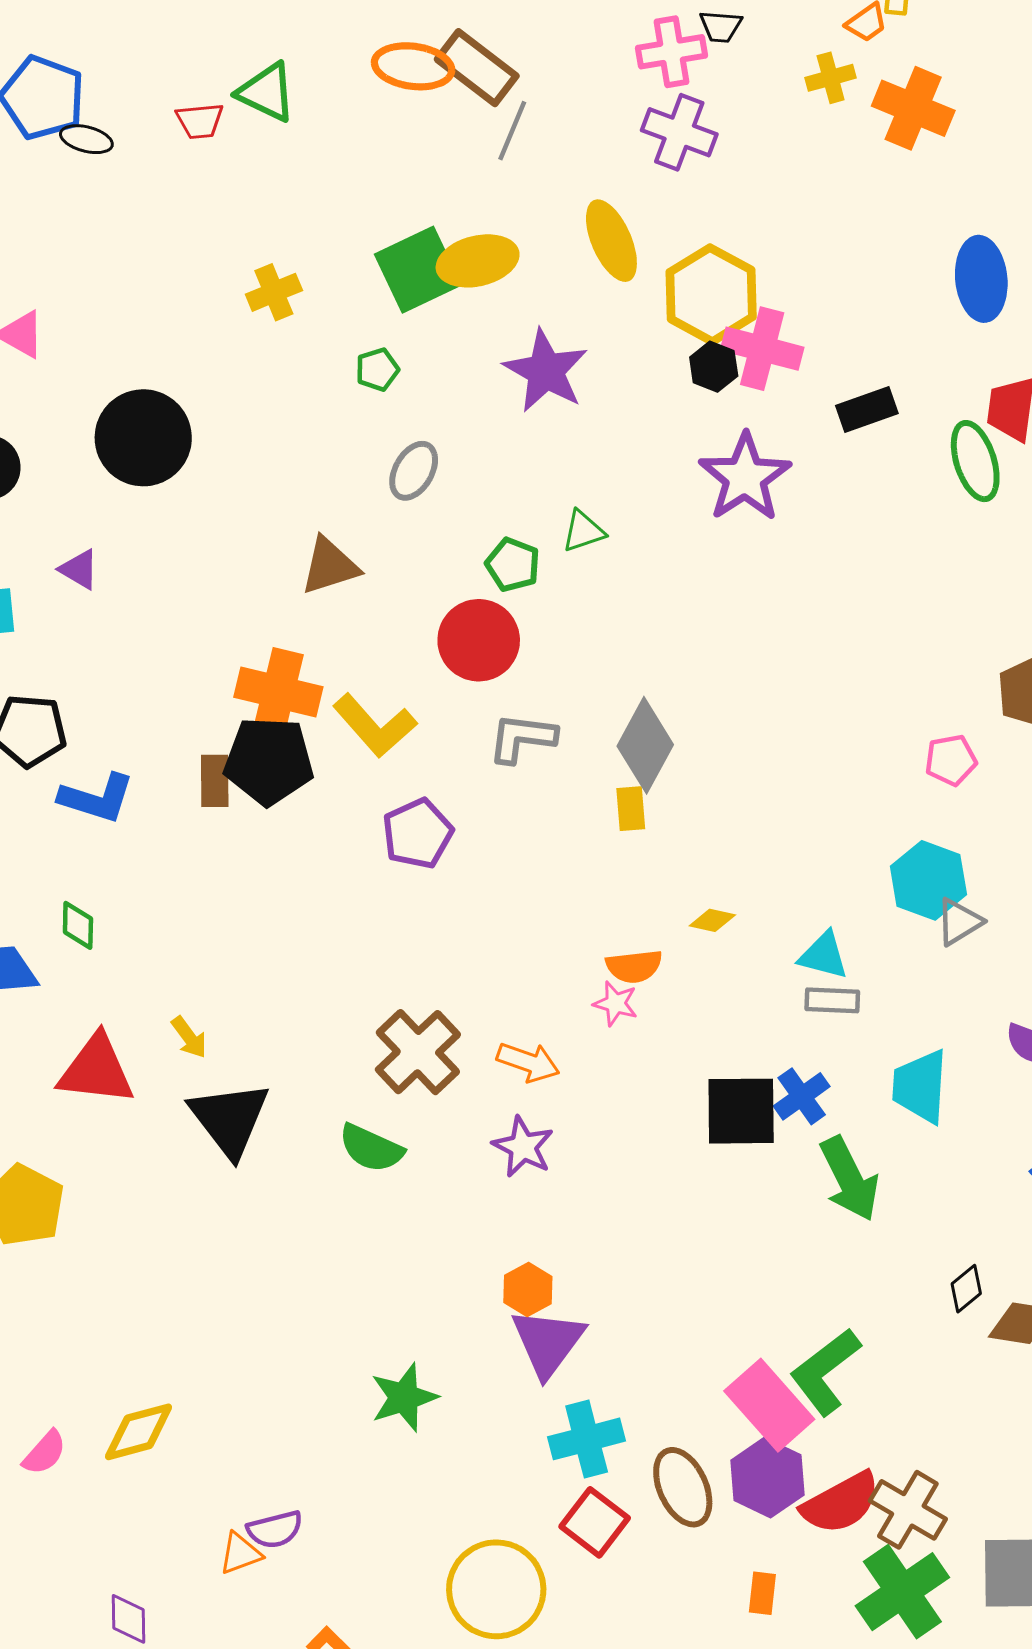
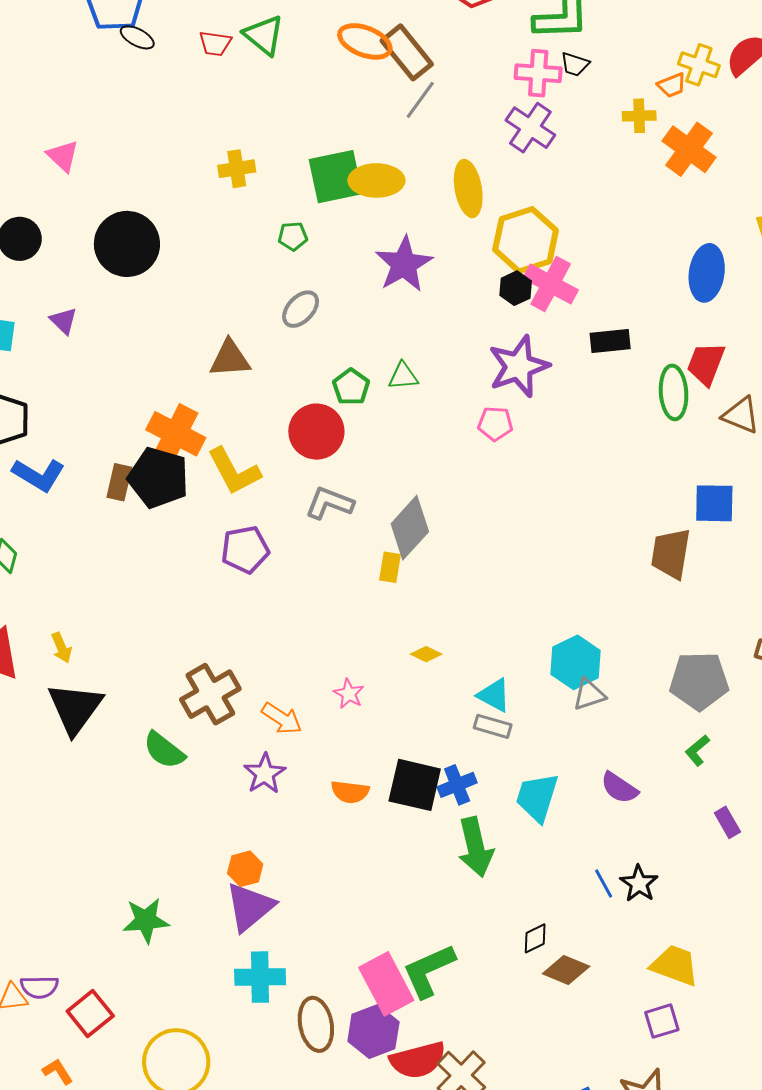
pink pentagon: (951, 760) -> (495, 424), moved
orange semicircle: (634, 966) -> (350, 792), moved
red square: (595, 1522) -> (90, 1013), moved

